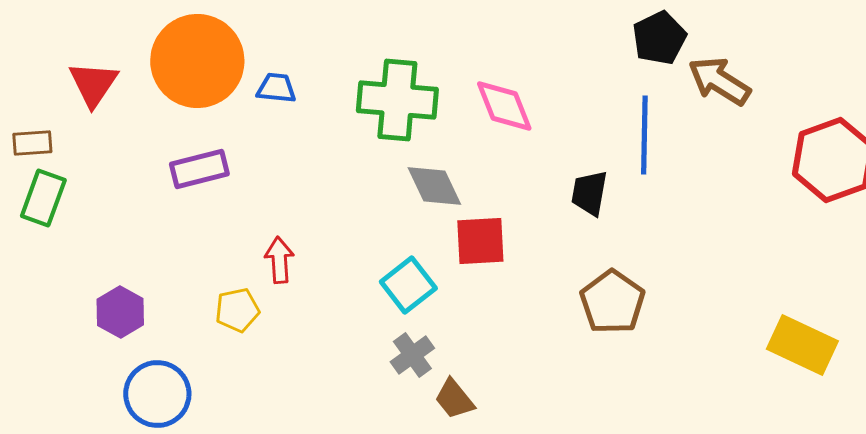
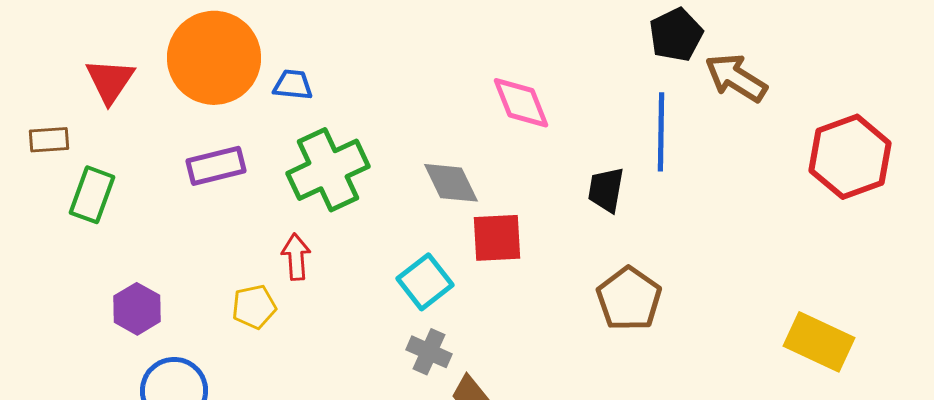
green cross: (397, 100) -> (328, 170), moved, turned -30
green rectangle: (43, 198) -> (92, 195), moved
gray cross: (412, 355) -> (429, 352), turned -30

